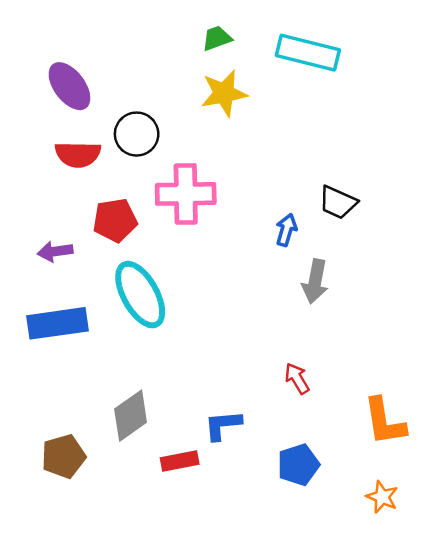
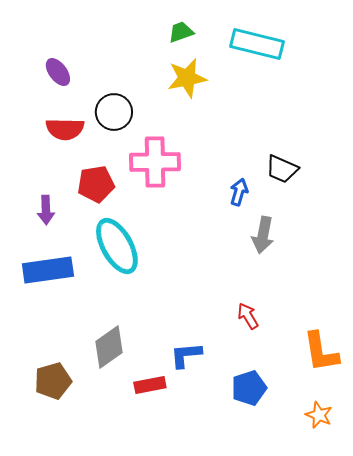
purple ellipse: (69, 86) -> (58, 72), size x0.7
purple arrow: (55, 251) -> (46, 210), turned -84

